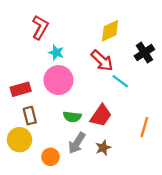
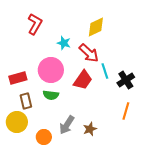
cyan star: (56, 53) -> (64, 43), moved
black cross: (144, 53) -> (126, 80), moved
cyan line: (120, 81) -> (105, 71), turned 35
red trapezoid: (101, 116) -> (83, 80), moved
green semicircle: (72, 117) -> (51, 95), moved

